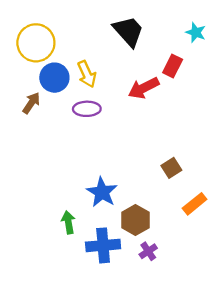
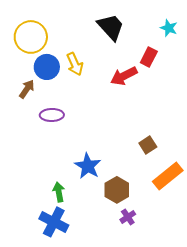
purple ellipse: (87, 109) -> (52, 115), moved
orange rectangle: (195, 204) -> (168, 176), size x1.4
blue cross: (103, 245) -> (54, 222), moved, turned 32

